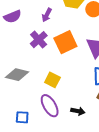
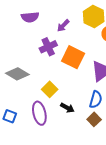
orange square: (65, 42) -> (73, 57), turned 35
black arrow: (78, 111) -> (67, 108), moved

